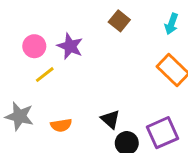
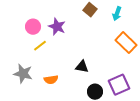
cyan arrow: (171, 24) -> (117, 14), moved
black triangle: (110, 119) -> (82, 67), moved, turned -32

